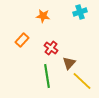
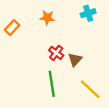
orange rectangle: (22, 40) -> (12, 28), moved
brown triangle: (69, 63) -> (75, 60), moved

